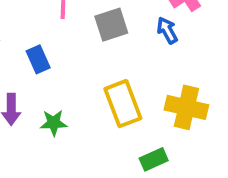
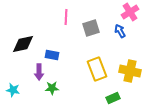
blue rectangle: (38, 59) -> (52, 55), moved, turned -56
green star: (54, 123) -> (52, 88), moved

